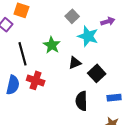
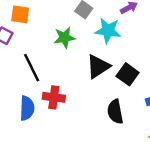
green star: (52, 45) -> (65, 38), moved, turned -30
black triangle: (75, 63) -> (98, 66), size x1.5

